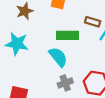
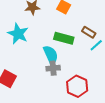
gray cross: (65, 83) -> (53, 68), moved

